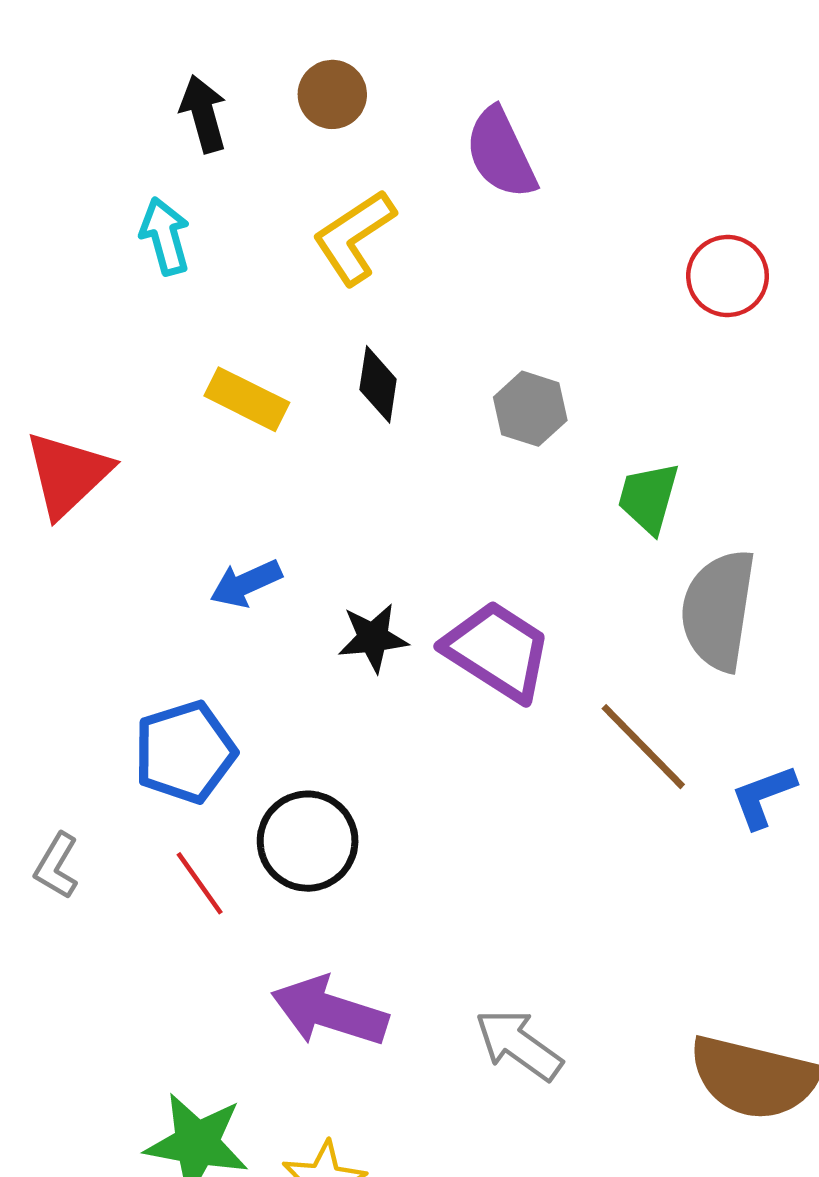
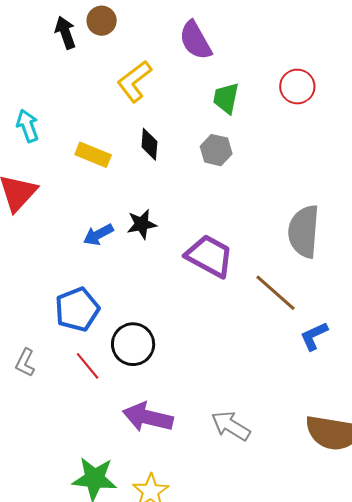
brown circle: (332, 94) -> (102, 21), moved
cyan arrow: (165, 236) -> (28, 126), moved
green trapezoid: (648, 498) -> (226, 98), moved
black star: (373, 638) -> (142, 224), moved
blue L-shape: (763, 796) -> (314, 336), moved

